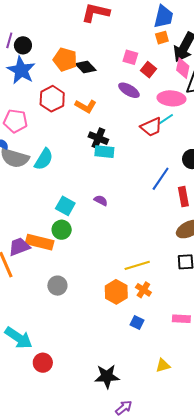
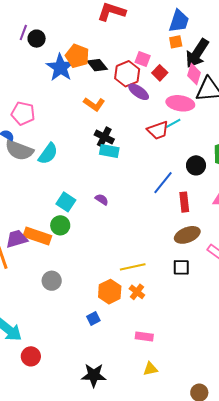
blue star: (21, 70) -> (60, 68), moved
red hexagon: (52, 99) -> (127, 74), moved
pink rectangle: (181, 319) -> (144, 337), moved
blue square: (137, 322) -> (93, 319), moved, turned 32

